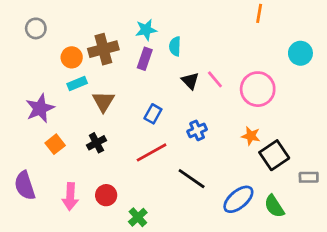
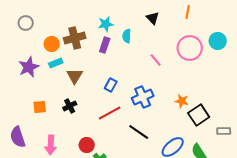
black triangle: (190, 81) -> (153, 18), moved
pink circle: (258, 89) -> (190, 48), moved
purple star: (40, 108) -> (29, 67), moved
blue cross: (197, 130) -> (143, 97), size x1.5
orange square: (55, 144) -> (40, 107), turned 32
red circle: (106, 195) -> (87, 145), moved

